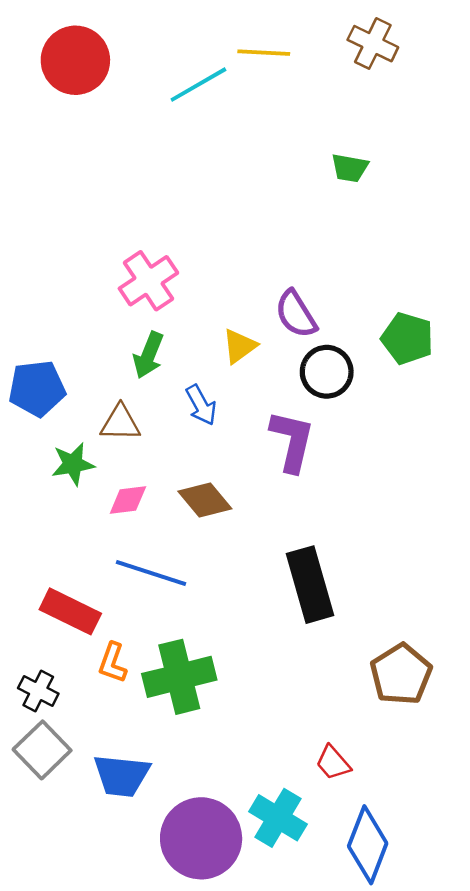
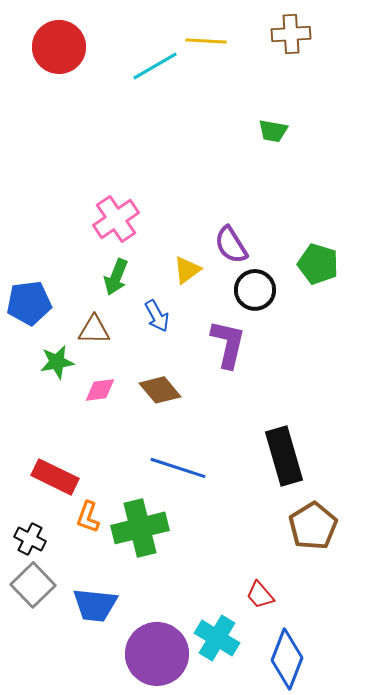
brown cross: (373, 44) -> (291, 34), turned -30
blue line: (151, 573) -> (178, 468), moved
black rectangle: (310, 585) -> (284, 456), moved

